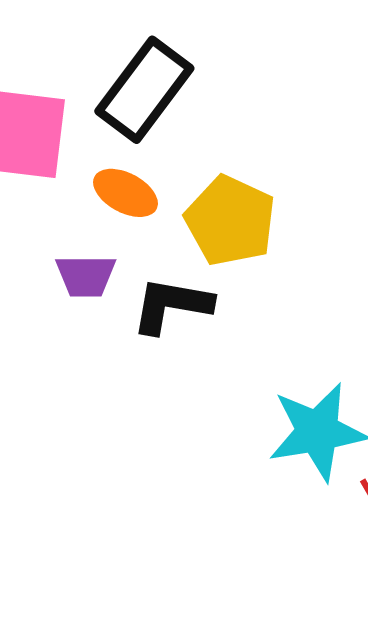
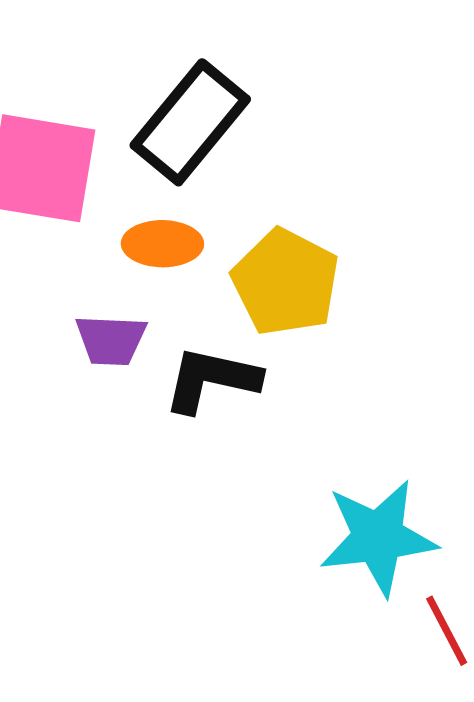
orange ellipse: (125, 193) -> (162, 244), turned -30

